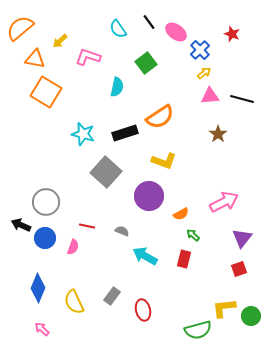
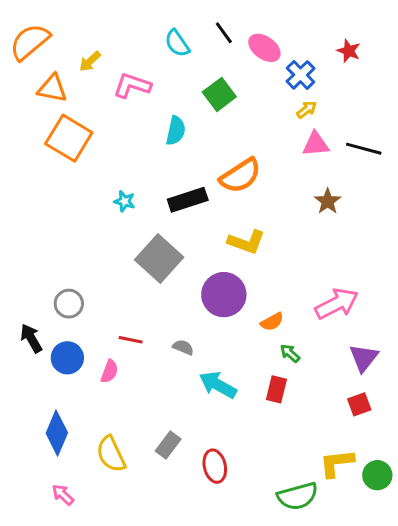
cyan star: (83, 134) -> (125, 201), size x0.6
gray circle: (46, 202) -> (69, 304), size x0.7
black arrow: (21, 225) -> (31, 338), turned 36

